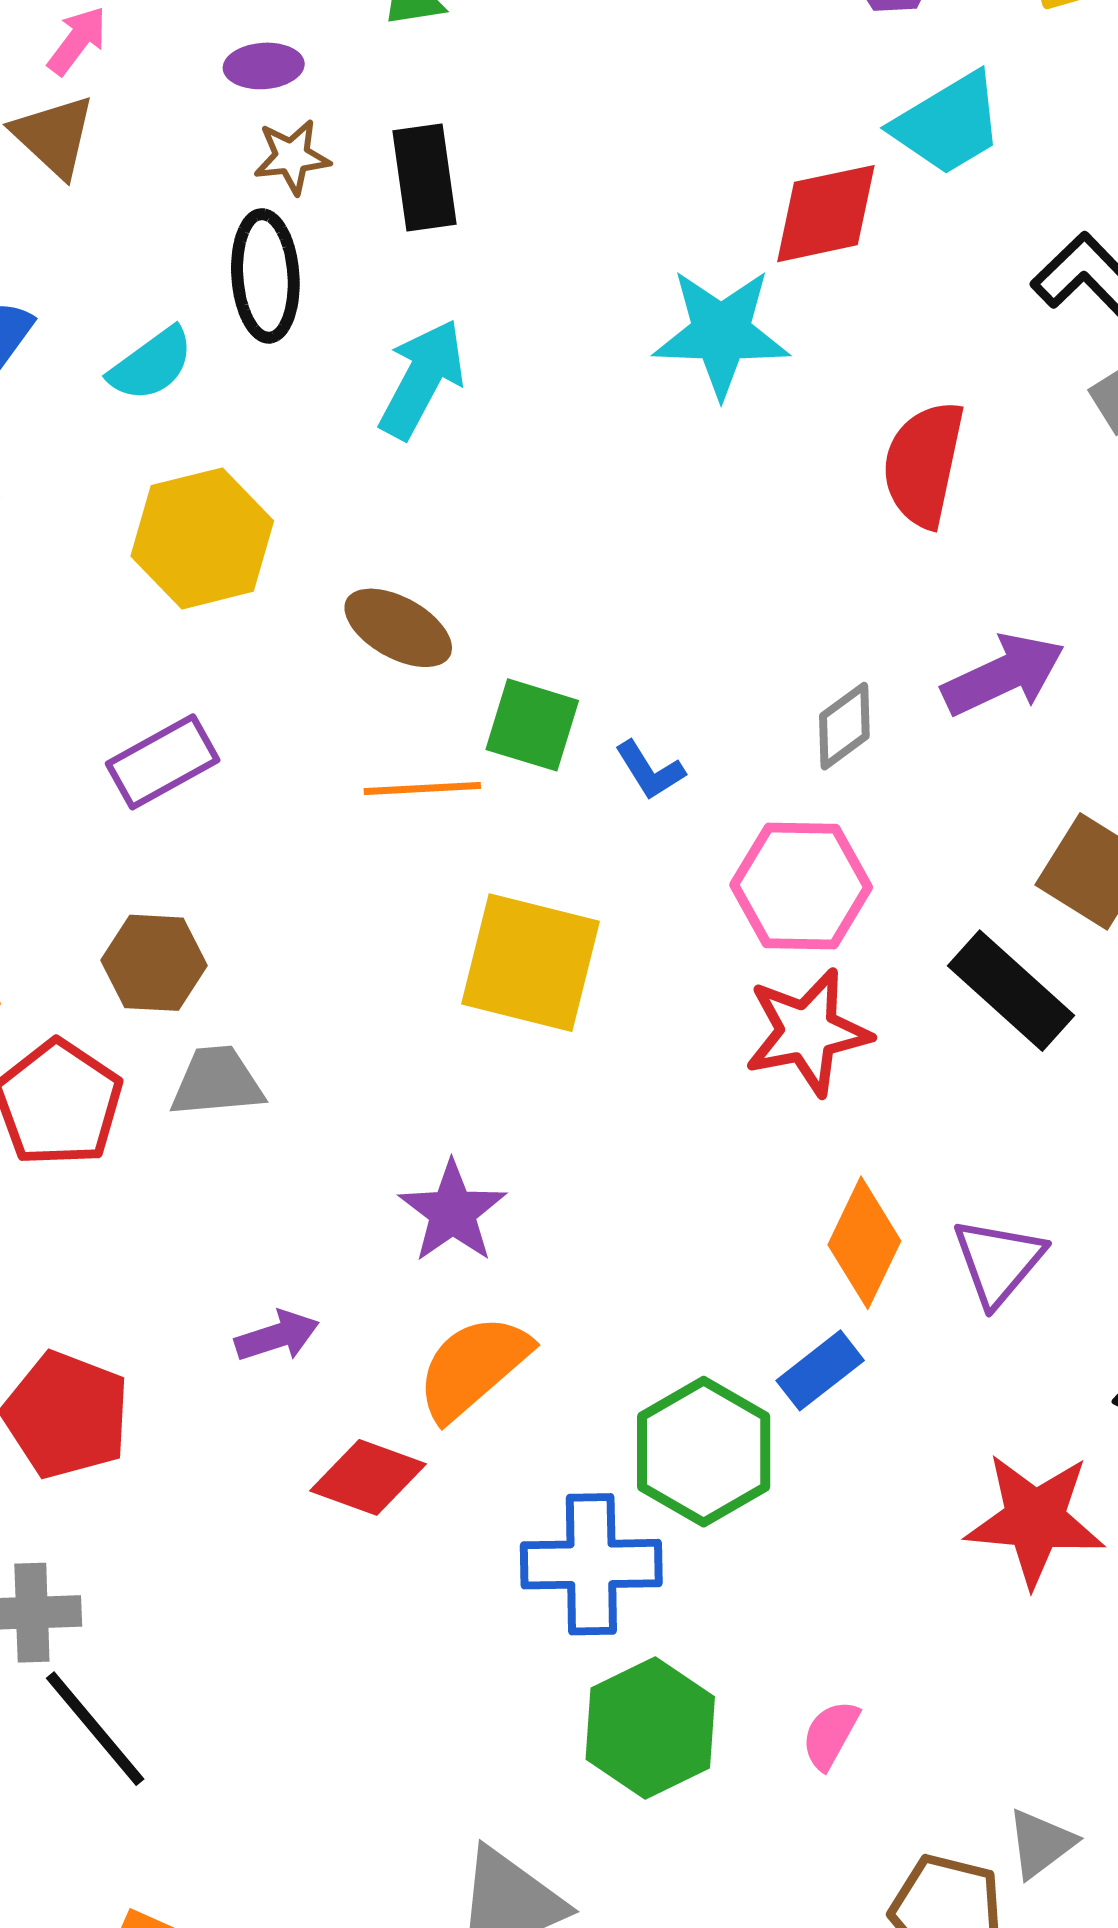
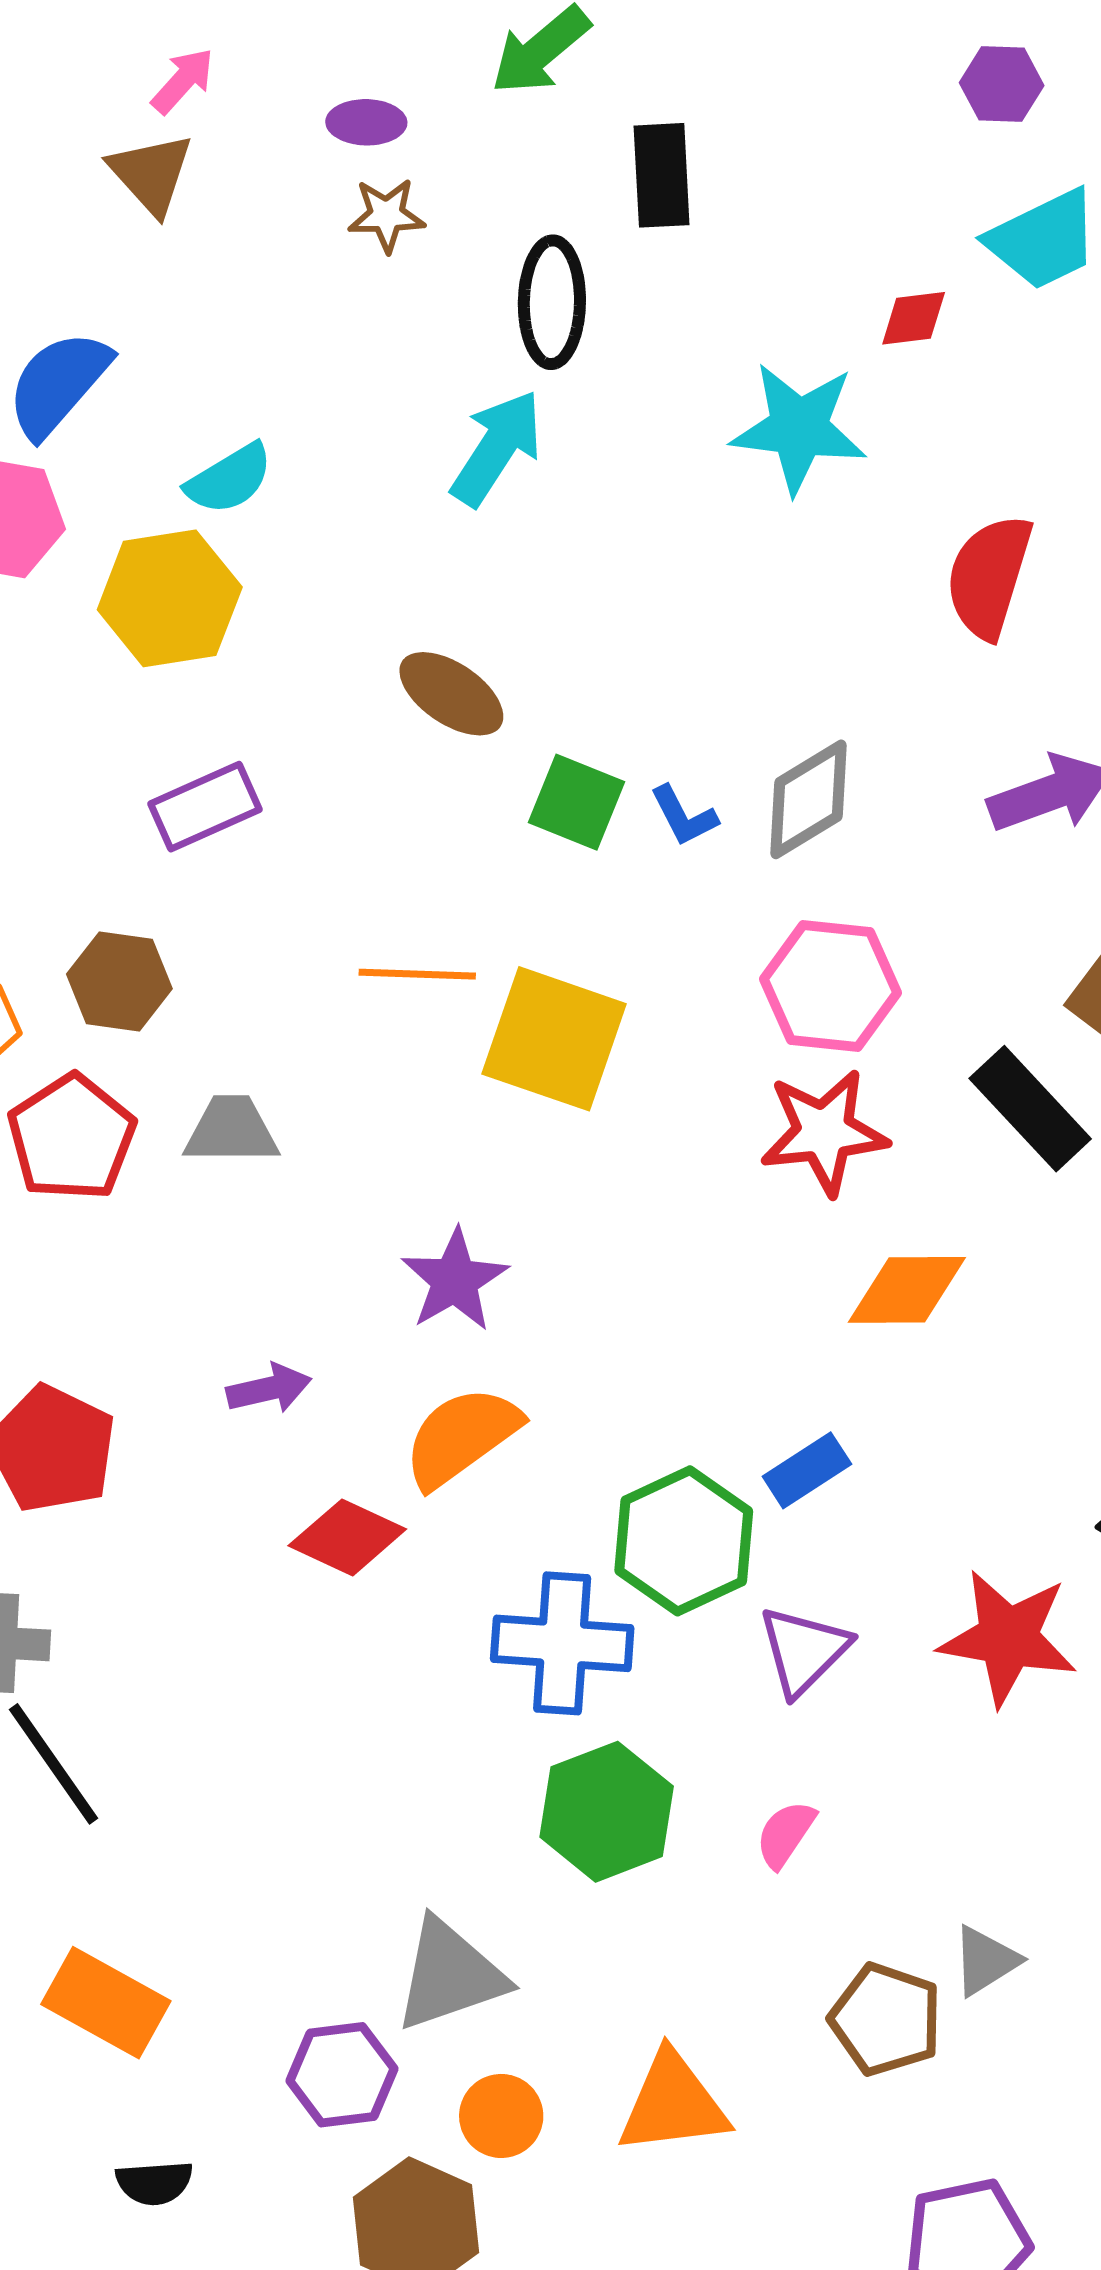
black rectangle: (425, 177) -> (662, 175), moved
red diamond: (826, 214) -> (914, 318), size x0.6
black ellipse: (265, 276) -> (552, 302), moved
cyan semicircle: (151, 364) -> (229, 479), moved
yellow hexagon: (202, 538) -> (170, 598), moved
gray diamond: (844, 726) -> (808, 799), moved, size x1.4
blue L-shape: (650, 770) -> (684, 816), moved
orange line: (422, 789) -> (417, 974), moved
brown hexagon: (154, 963) -> (119, 981), moved
orange diamond: (864, 1243) -> (907, 1290), moved, turned 59
purple triangle: (998, 1262) -> (804, 1650), moved

